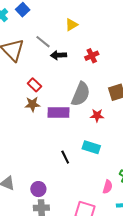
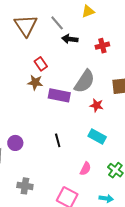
cyan rectangle: (91, 147) -> (97, 137), moved
pink semicircle: (108, 187) -> (85, 169), moved
purple circle: (38, 189) -> (15, 143), moved

